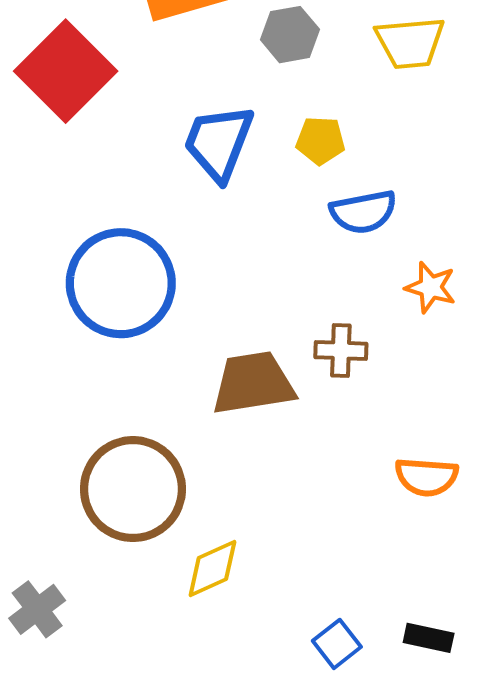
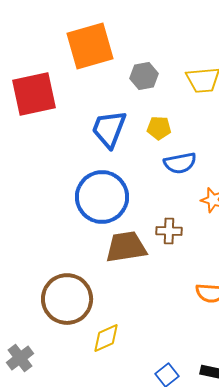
red square: (66, 71) -> (34, 94), turned 33
blue circle: (121, 283) -> (102, 197), moved

